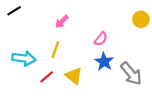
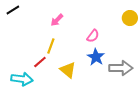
cyan arrow: (24, 58) -> (22, 79), moved
gray arrow: (131, 74) -> (121, 68), turned -50
red line: (47, 77) -> (40, 62), moved

